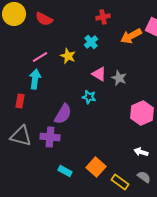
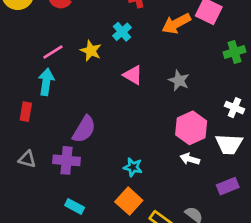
gray star: (119, 78) -> (179, 80), moved
cyan star: (89, 97) -> (133, 167), moved
gray triangle: (21, 136) -> (27, 159), size x0.6
white arrow: (141, 152) -> (190, 159), moved
cyan rectangle: (65, 171) -> (75, 206), moved

